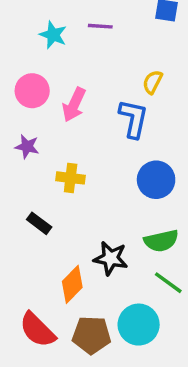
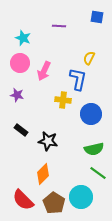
cyan star: (53, 35) -> (23, 38), moved
yellow cross: (71, 178) -> (63, 100), moved
black rectangle: (39, 223) -> (21, 130), moved
black star: (111, 258) -> (48, 141), moved
brown pentagon: (91, 335) -> (54, 203), turned 30

